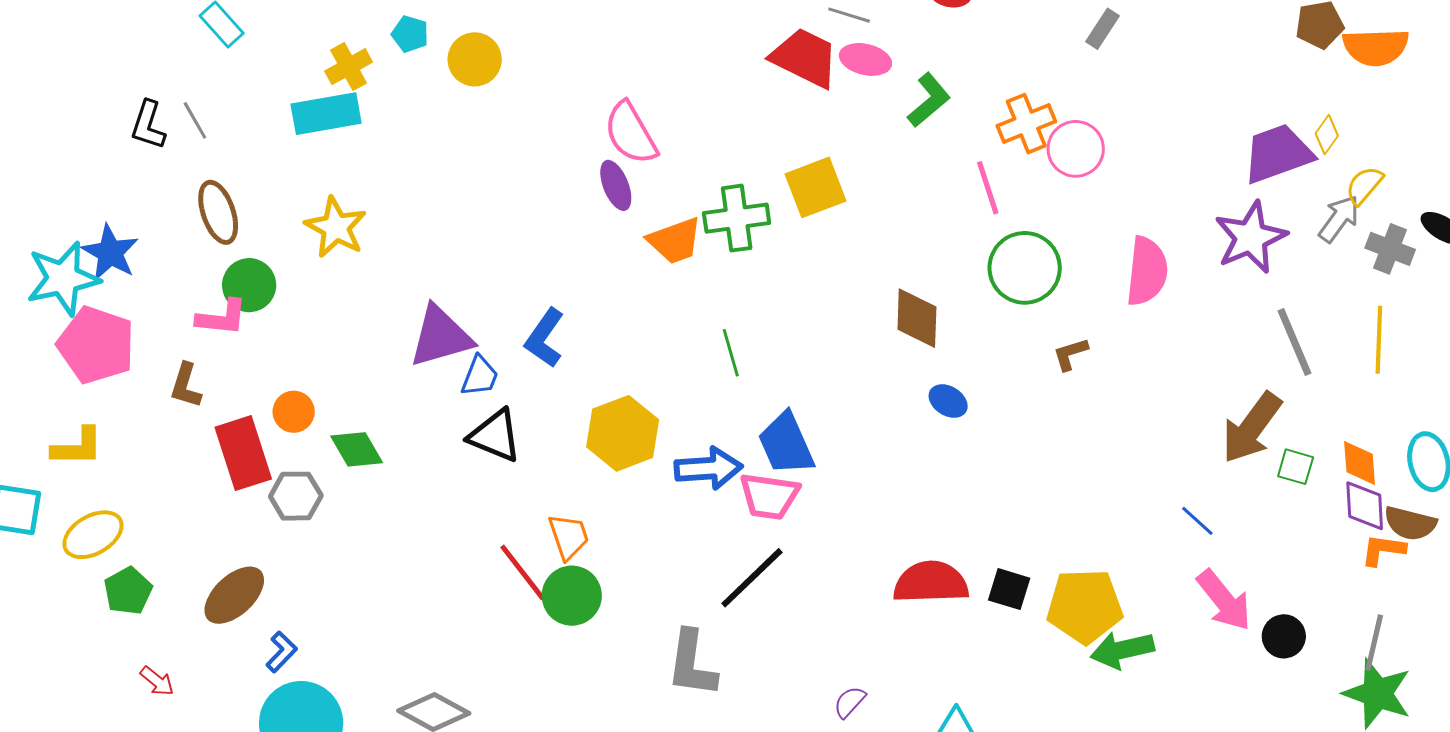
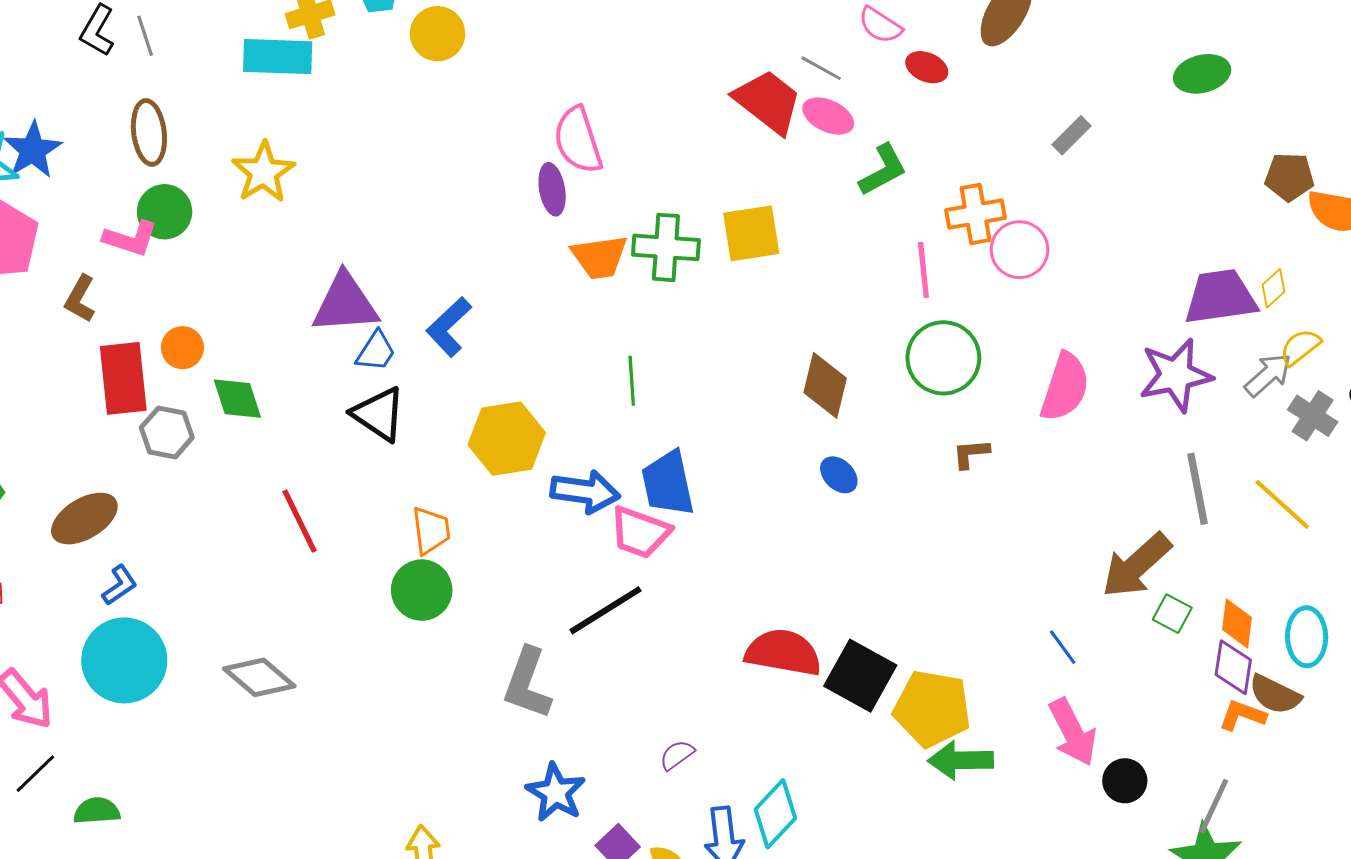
yellow line: (1379, 340) -> (1282, 504), turned -62
red line: (523, 572) -> (300, 521), moved
black square: (1009, 589) -> (860, 676), size x1.6

